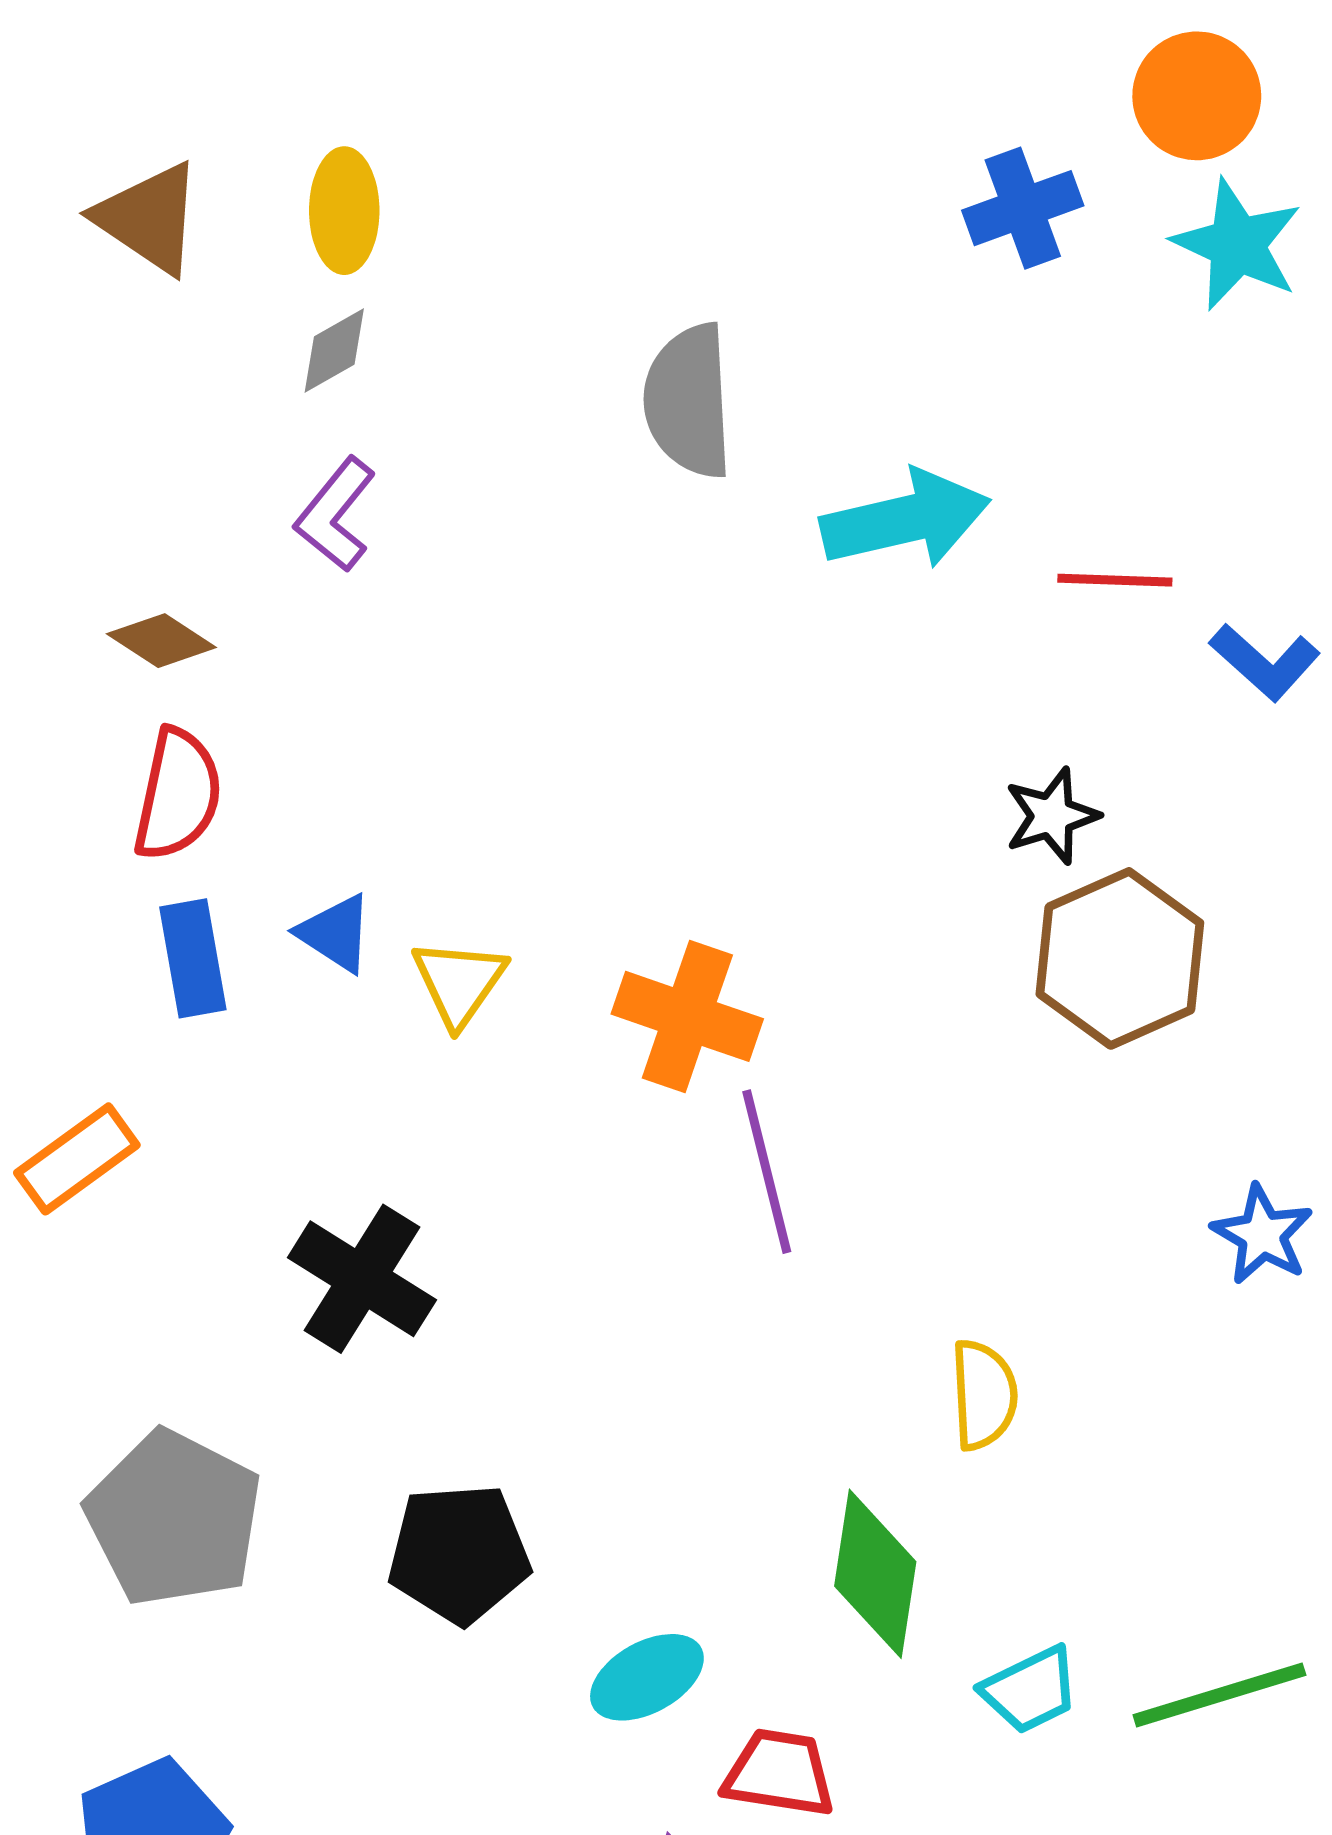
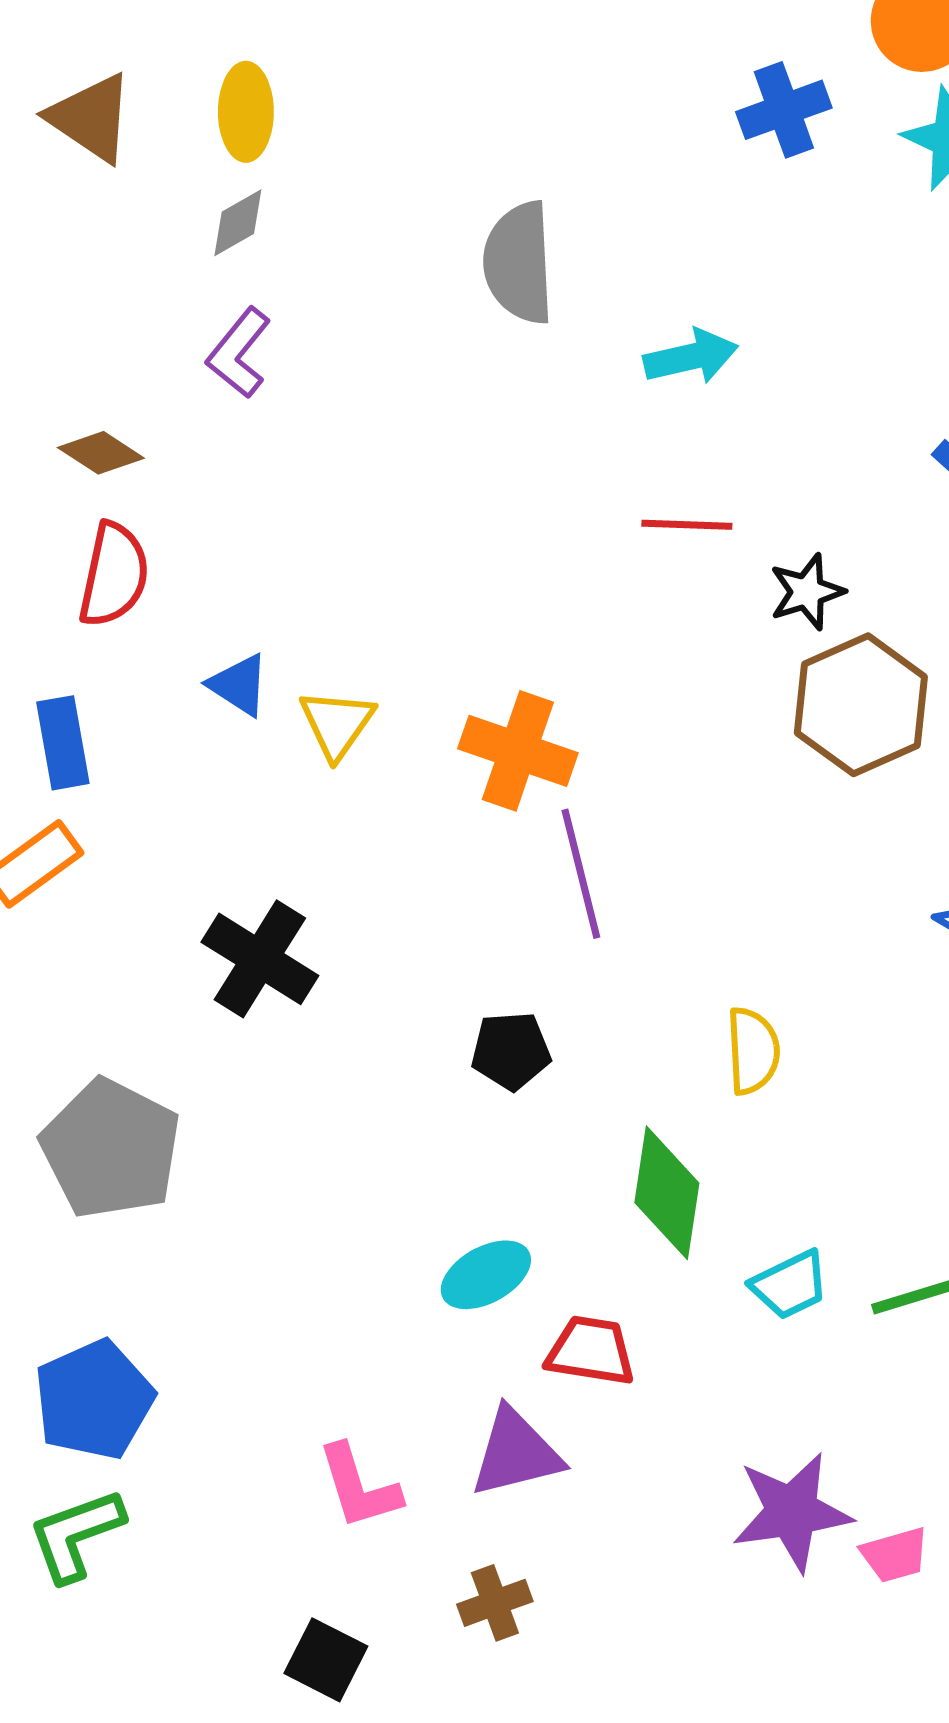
cyan arrow: (905, 520) -> (691, 357), size x0.7
red line: (1115, 580) -> (687, 525), moved
blue rectangle: (193, 958) -> (63, 743), moved
black pentagon: (459, 1554) -> (511, 1051), moved, size x0.7

